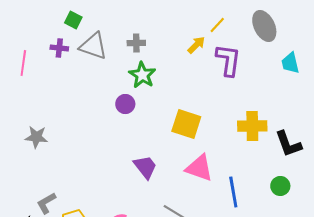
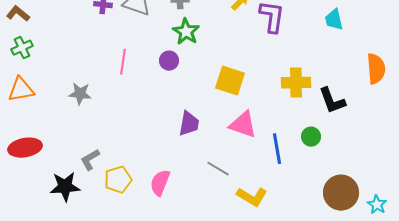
pink line: (23, 63) -> (123, 62), moved
purple trapezoid: (145, 167) -> (189, 124), turned 48
green circle: (280, 186) -> (311, 137), moved

